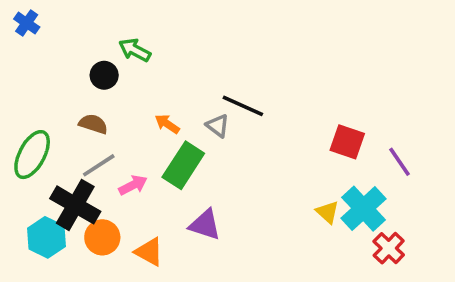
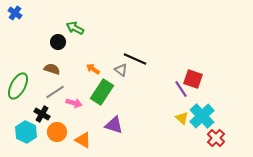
purple line: (400, 162) -> (181, 89), moved
pink arrow: (133, 185) -> (74, 103), turned 42
black cross: (75, 205) -> (42, 114), size x0.6

